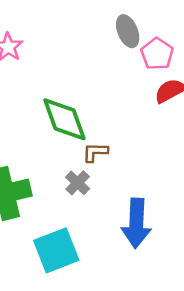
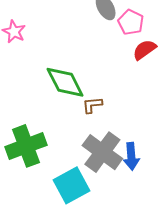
gray cross: (78, 183) -> (102, 152), moved, size x2.0
blue arrow: (136, 223) -> (131, 156), size x0.7

